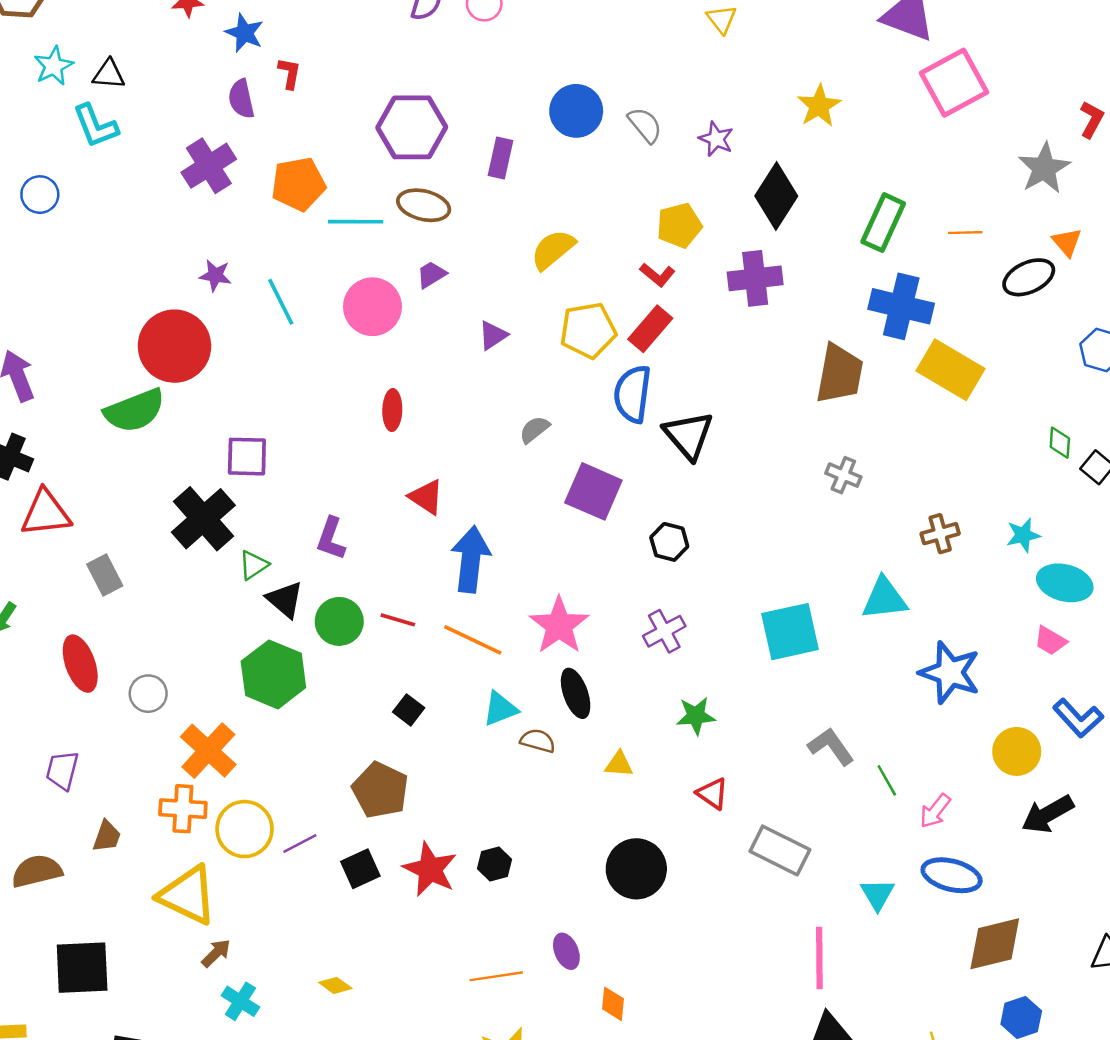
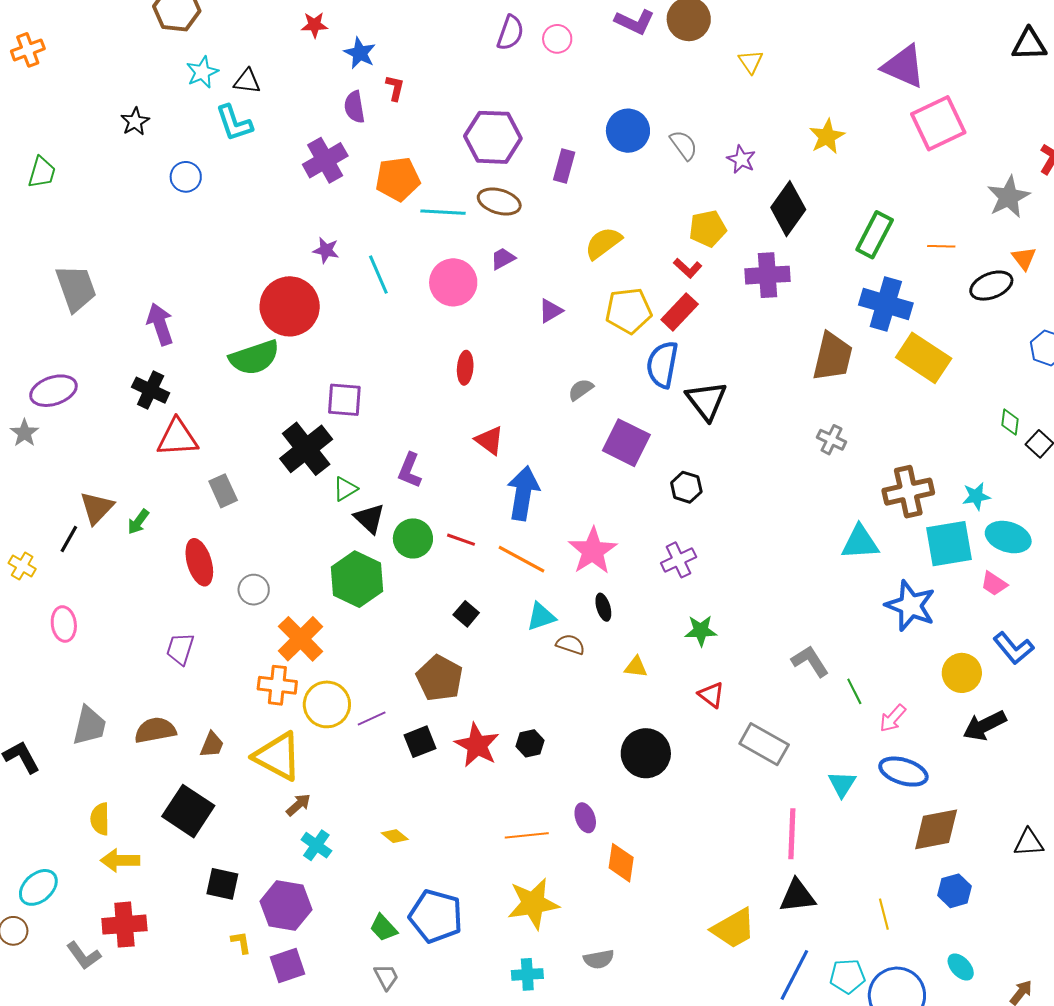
brown cross: (940, 534) -> (908, 492), size x1.6
cyan square: (790, 632) -> (949, 544), moved
black ellipse: (576, 693) -> (603, 607), size x0.7
brown trapezoid: (107, 836) -> (212, 745), moved
black square: (82, 968) -> (188, 811), turned 33
orange diamond: (613, 1004) -> (621, 863), size x1.4

